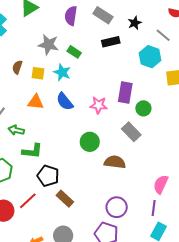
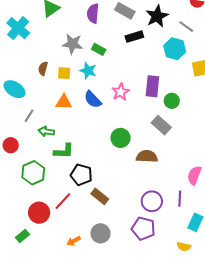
black star: (135, 23) -> (157, 16), size x1.6
pink star: (99, 105) -> (121, 92), moved, turned -30
purple line: (154, 208) -> (180, 199), moved

